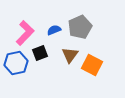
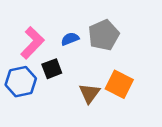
brown triangle: (70, 55) -> (89, 93), moved

